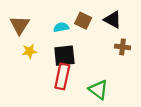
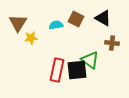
yellow star: (29, 51) -> (31, 38), moved
black square: (64, 56) -> (77, 70), moved
green triangle: (98, 90) -> (90, 60), moved

